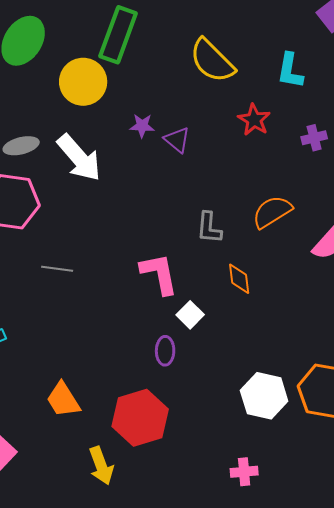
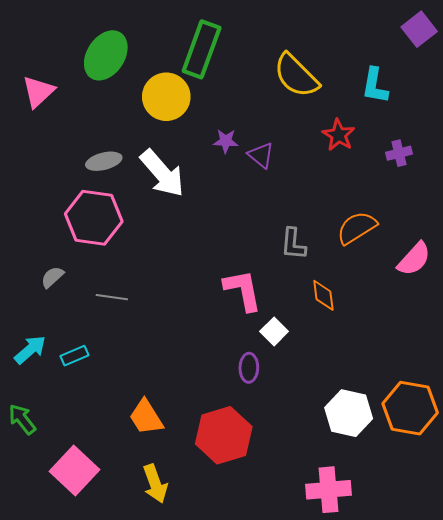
gray line: (57, 269) -> (112, 297), moved
yellow arrow: (101, 466) -> (155, 484), moved
pink cross: (244, 472) -> (328, 490), size x1.6

